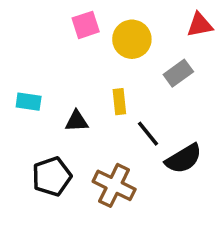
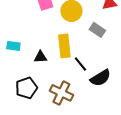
gray rectangle: (178, 73) -> (97, 30), turned 70
yellow rectangle: (119, 102) -> (64, 46), size x1.6

